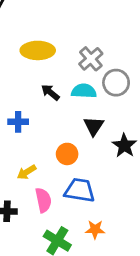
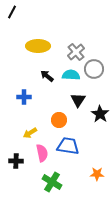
orange star: (95, 229) -> (97, 174), moved

